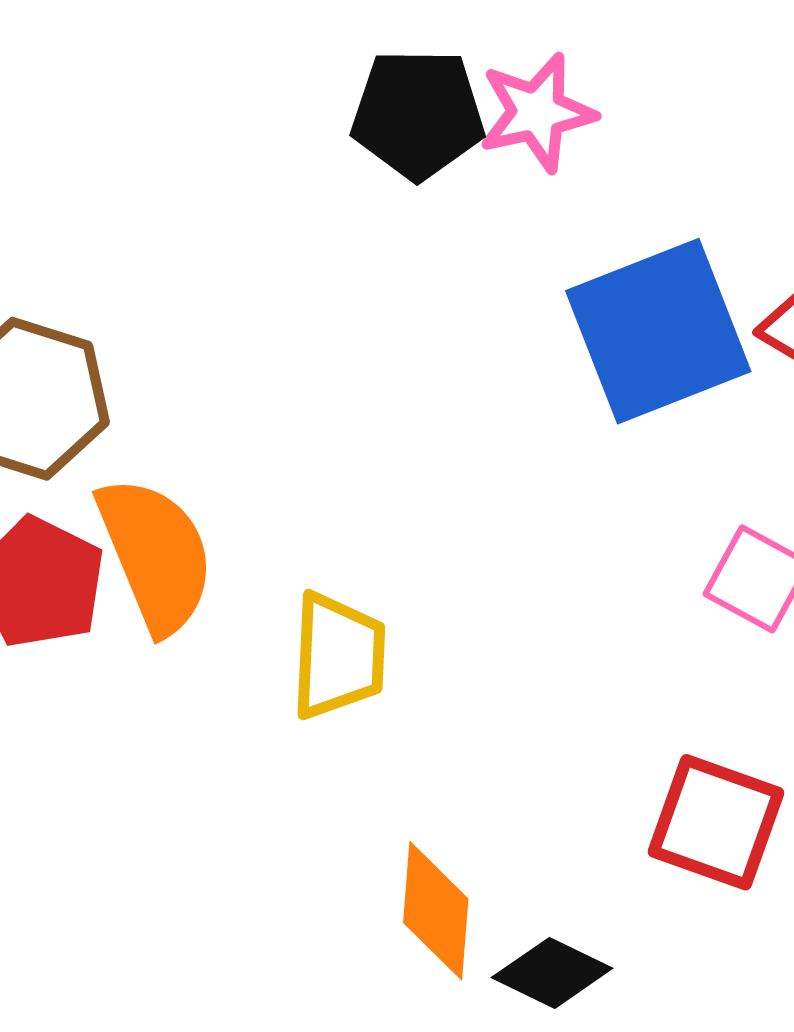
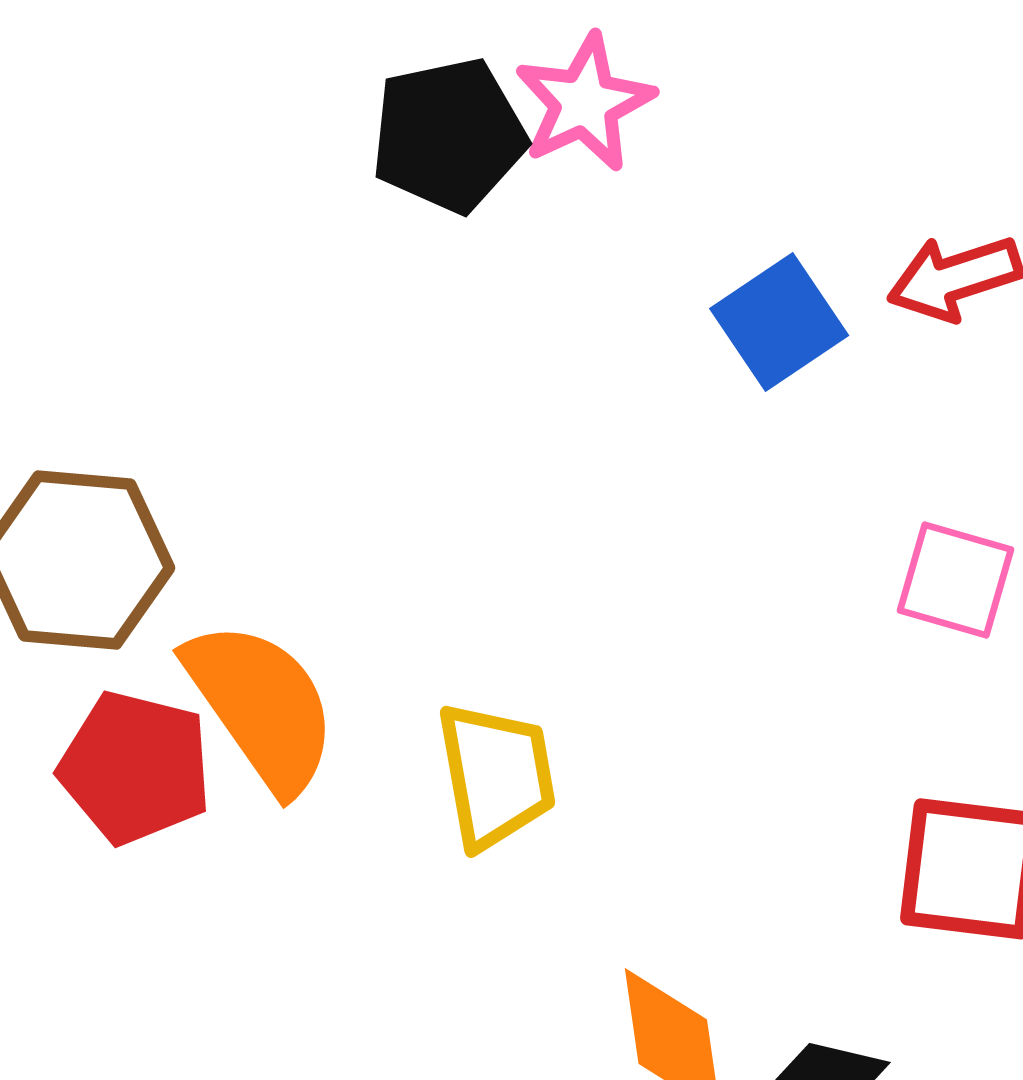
blue square: (658, 331) -> (779, 322), size x0.6

